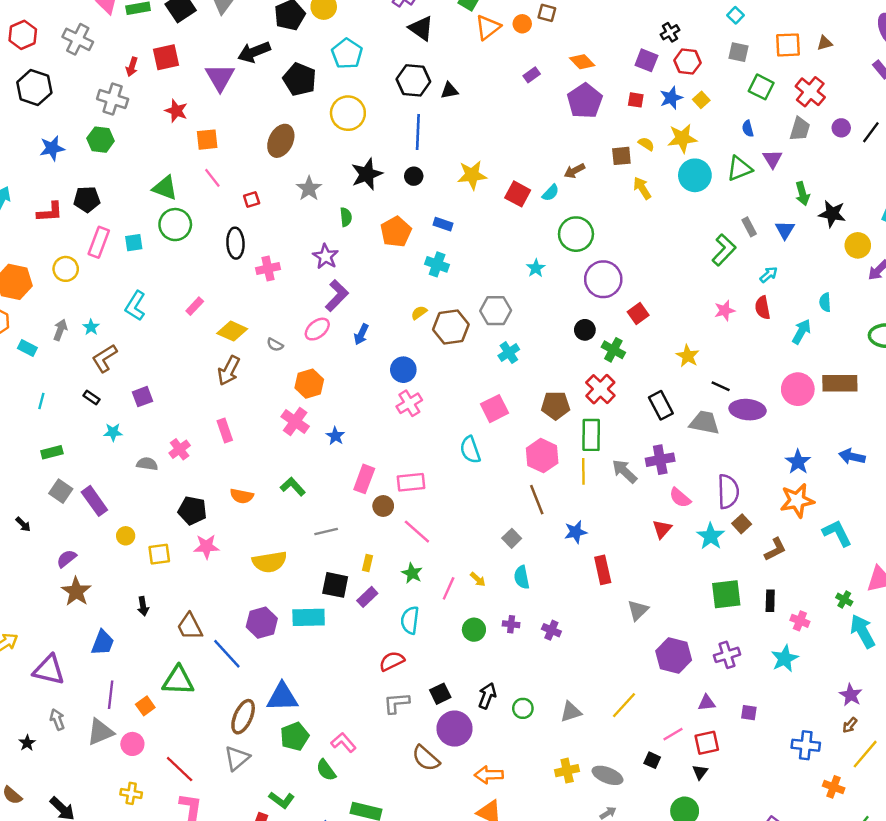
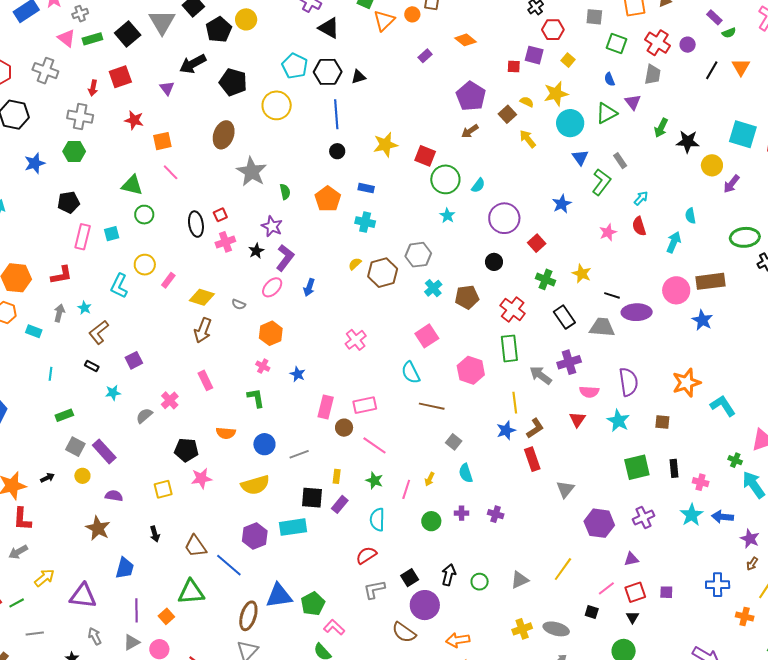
cyan pentagon: (347, 54) -> (295, 66), moved
purple square: (646, 60) -> (534, 55), moved
purple triangle: (220, 77) -> (167, 88), size x0.6
blue star: (671, 98) -> (562, 204), moved
purple pentagon: (585, 101) -> (471, 96), moved
purple circle: (841, 128) -> (688, 45), moved
brown square: (621, 156) -> (507, 114), turned -30
black star: (367, 174) -> (256, 251), moved, size x0.6
gray star: (309, 189) -> (252, 172), size x1.4
cyan semicircle: (551, 193) -> (478, 185), moved
green arrow: (802, 194) -> (661, 128), turned 48
red square: (252, 199) -> (220, 215), moved
red L-shape: (50, 212) -> (61, 275), moved
green circle: (175, 225) -> (144, 215), size x0.7
blue triangle: (785, 230) -> (580, 157), moved
green circle: (576, 234) -> (445, 179), moved
yellow circle: (66, 269) -> (145, 265), moved
green cross: (613, 350) -> (546, 279), moved
blue circle: (403, 370) -> (264, 444), moved
brown pentagon: (556, 405) -> (467, 297), moved
pink cross: (295, 422) -> (263, 366), size x0.6
blue arrow: (852, 457) -> (723, 517), moved
blue star: (798, 462) -> (702, 320), moved
gray semicircle: (147, 464) -> (144, 416), turned -42
yellow line: (583, 471) -> (515, 403), moved
green L-shape: (293, 487) -> (256, 398), moved, turned 40
pink semicircle: (680, 498) -> (589, 392), turned -30
brown line: (537, 500) -> (432, 406), moved, turned -50
black arrow: (23, 524) -> (47, 478), turned -64
brown square: (742, 524) -> (662, 422), moved, turned -35
yellow circle: (126, 536) -> (82, 476), moved
brown L-shape: (775, 549) -> (535, 428), moved
purple semicircle: (67, 559) -> (114, 496), moved, turned 54
yellow arrow: (478, 579) -> (430, 479), turned 80
purple square: (749, 713) -> (666, 592), moved
gray triangle: (100, 732) -> (132, 642), size x0.7
green pentagon: (295, 736) -> (313, 604), moved

